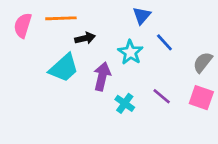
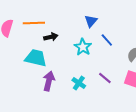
cyan trapezoid: (64, 68) -> (36, 58), turned -125
purple arrow: (102, 76) -> (49, 81), moved

